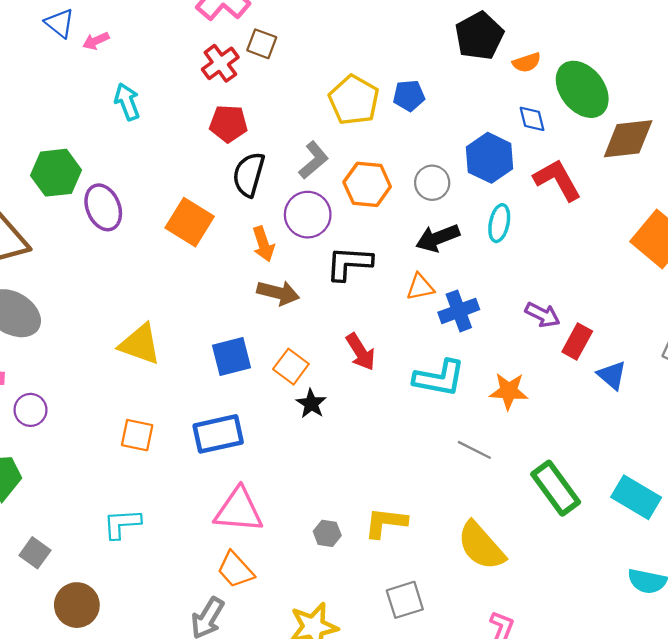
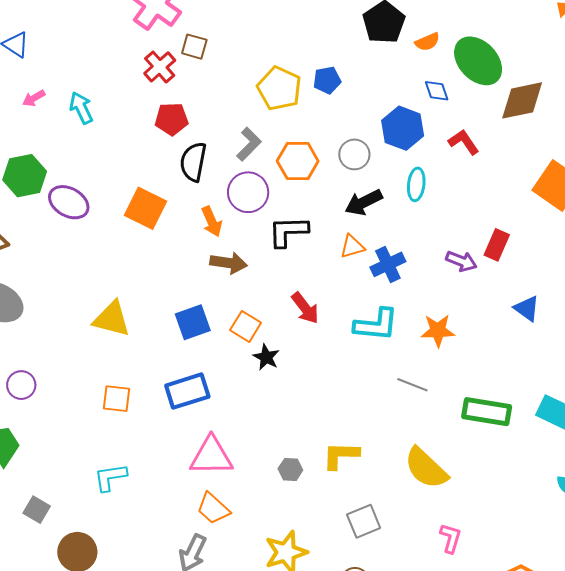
pink arrow: (96, 41) -> (34, 98), moved
red L-shape: (557, 180) -> (464, 142), size x0.7
purple ellipse: (103, 207) -> (69, 202), turned -33
red rectangle: (577, 342) -> (497, 245), moved
green rectangle: (556, 488) -> (487, 412), turned -39

